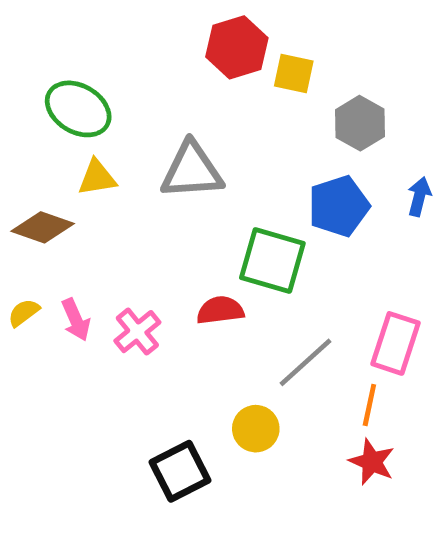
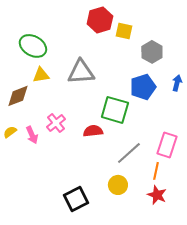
brown diamond: (43, 227) -> (18, 96), turned -40
pink cross: (137, 332) -> (56, 123), moved
yellow circle: (256, 429) -> (118, 185), moved

